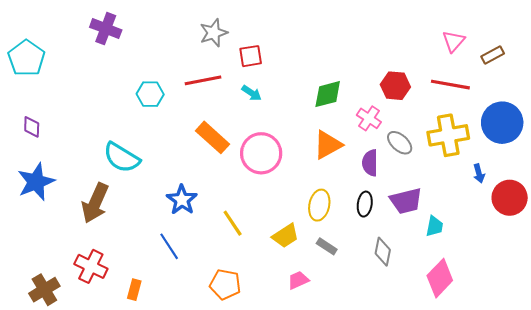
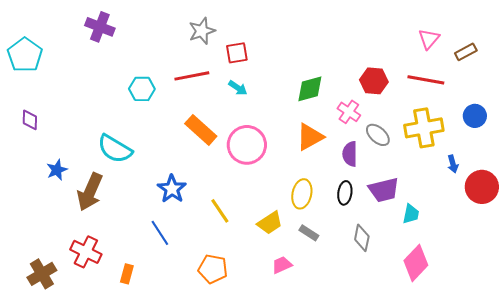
blue circle: (502, 123) -> (475, 116), size x0.6
blue star: (36, 182) -> (57, 170), moved, size x0.6

